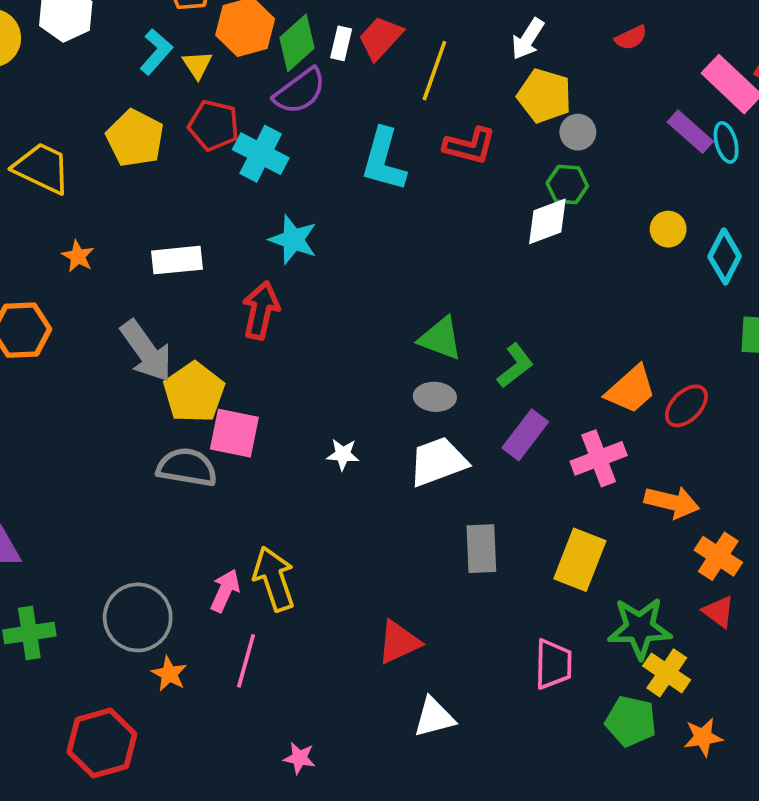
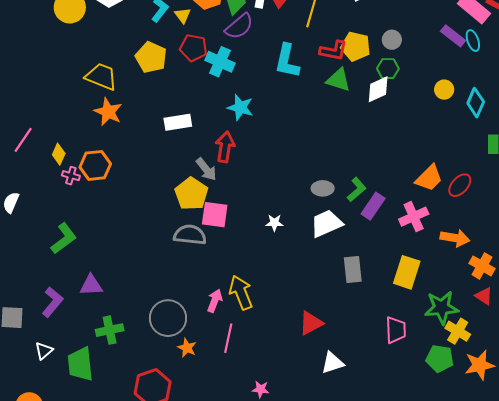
yellow pentagon: (544, 96) -> (356, 46), moved
orange star: (78, 256) -> (108, 112), moved, size x1.6
green triangle: (440, 338) -> (338, 80), moved
gray arrow: (146, 351) -> (206, 169), moved, size x0.7
green L-shape: (515, 366) -> (357, 190), moved
orange star: (703, 737) -> (480, 365), size x1.4

